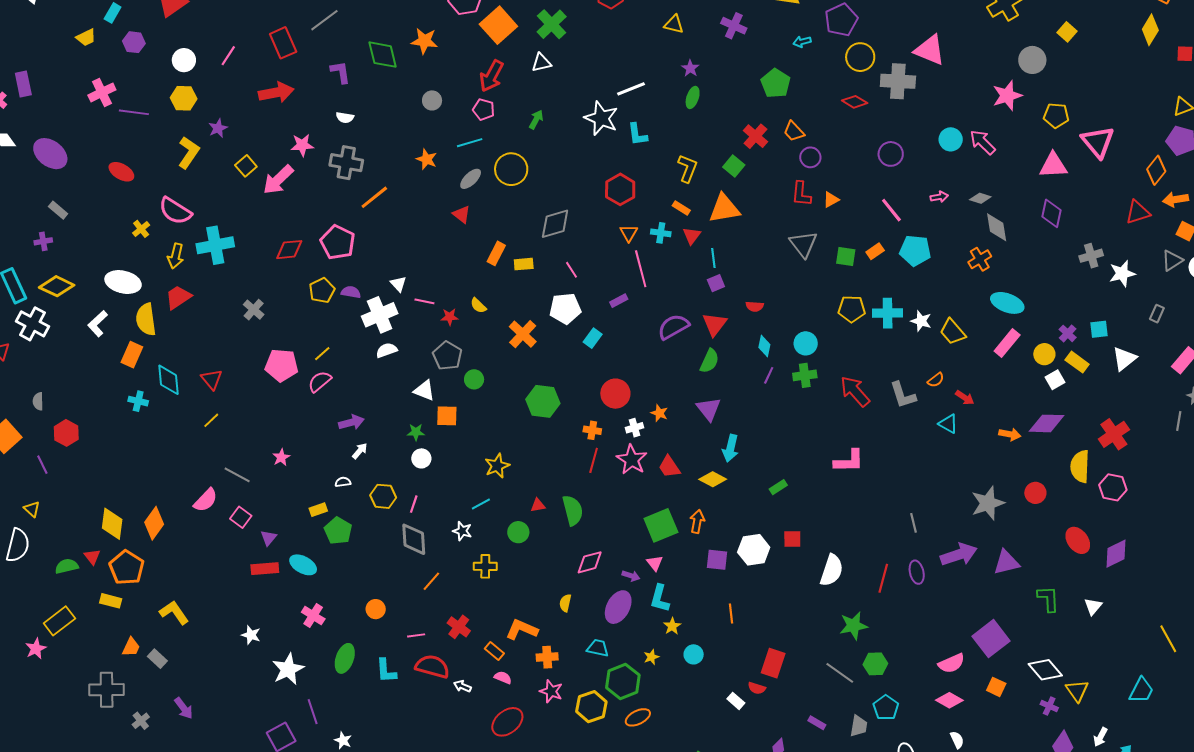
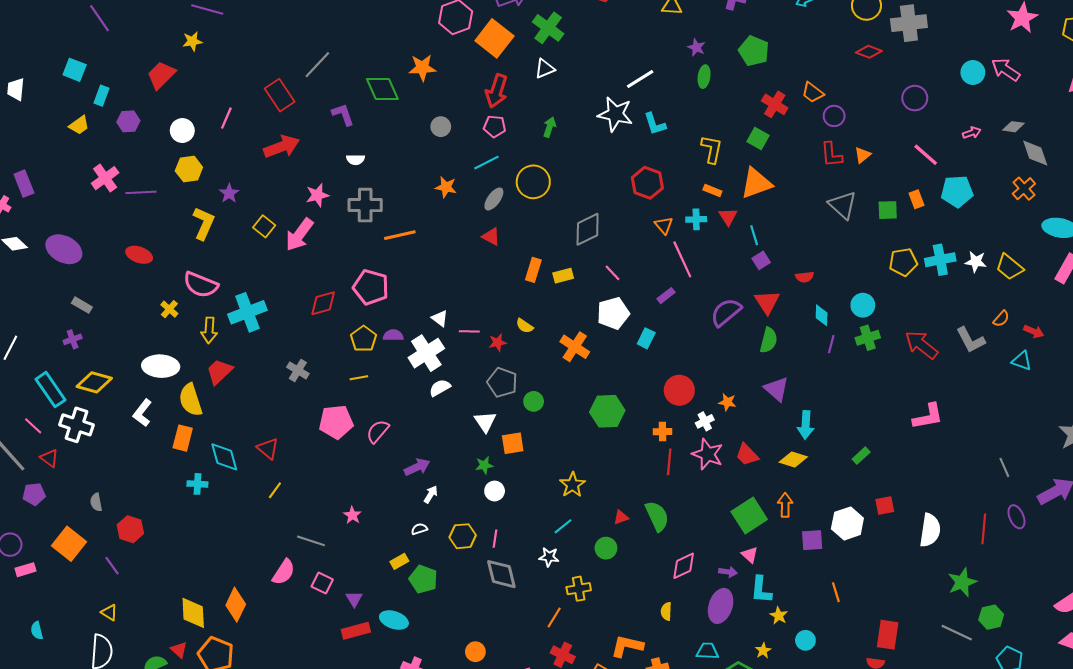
green pentagon: (776, 83) -> (754, 51), moved
orange line: (374, 197) -> (400, 235), turned 36
orange rectangle: (875, 251) -> (917, 199), turned -66
yellow line: (322, 354) -> (359, 378), moved, turned 42
white triangle: (424, 391) -> (485, 422), turned 45
orange line: (431, 581) -> (554, 617), moved

